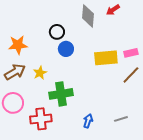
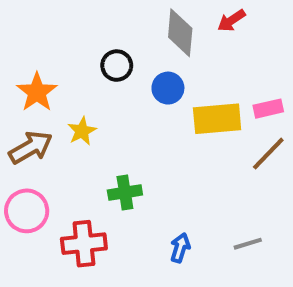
orange star: (18, 45) -> (37, 92), turned -30
blue circle: (66, 49) -> (168, 88), moved
yellow star: (40, 73) -> (82, 131), moved
green cross: (61, 94) -> (125, 192), size x0.7

